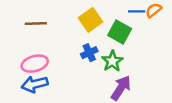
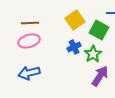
pink ellipse: (35, 64) -> (29, 41), moved

